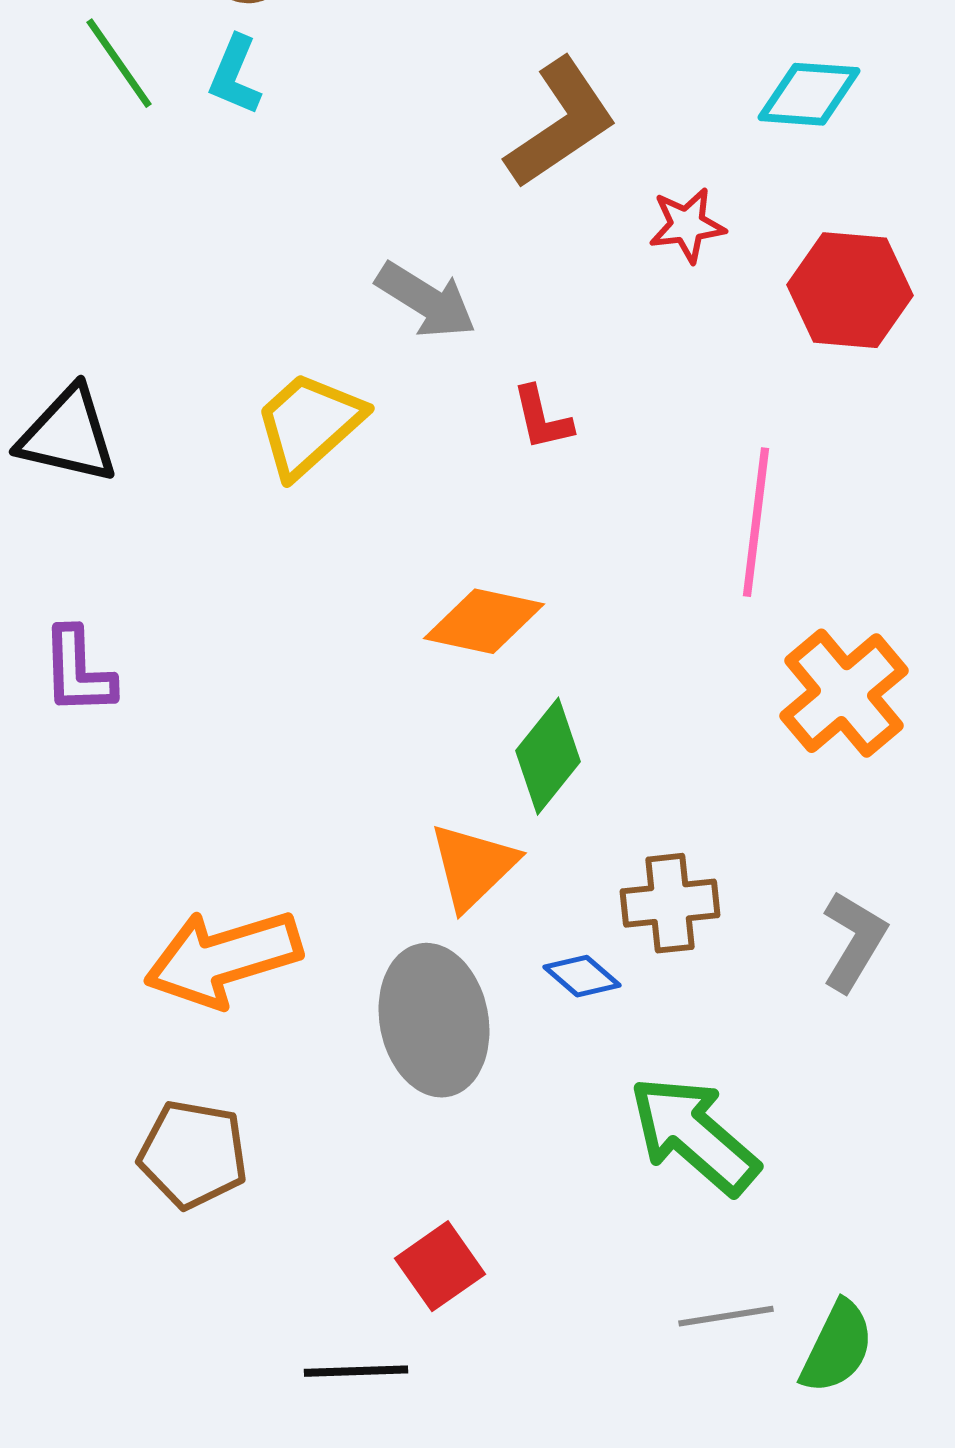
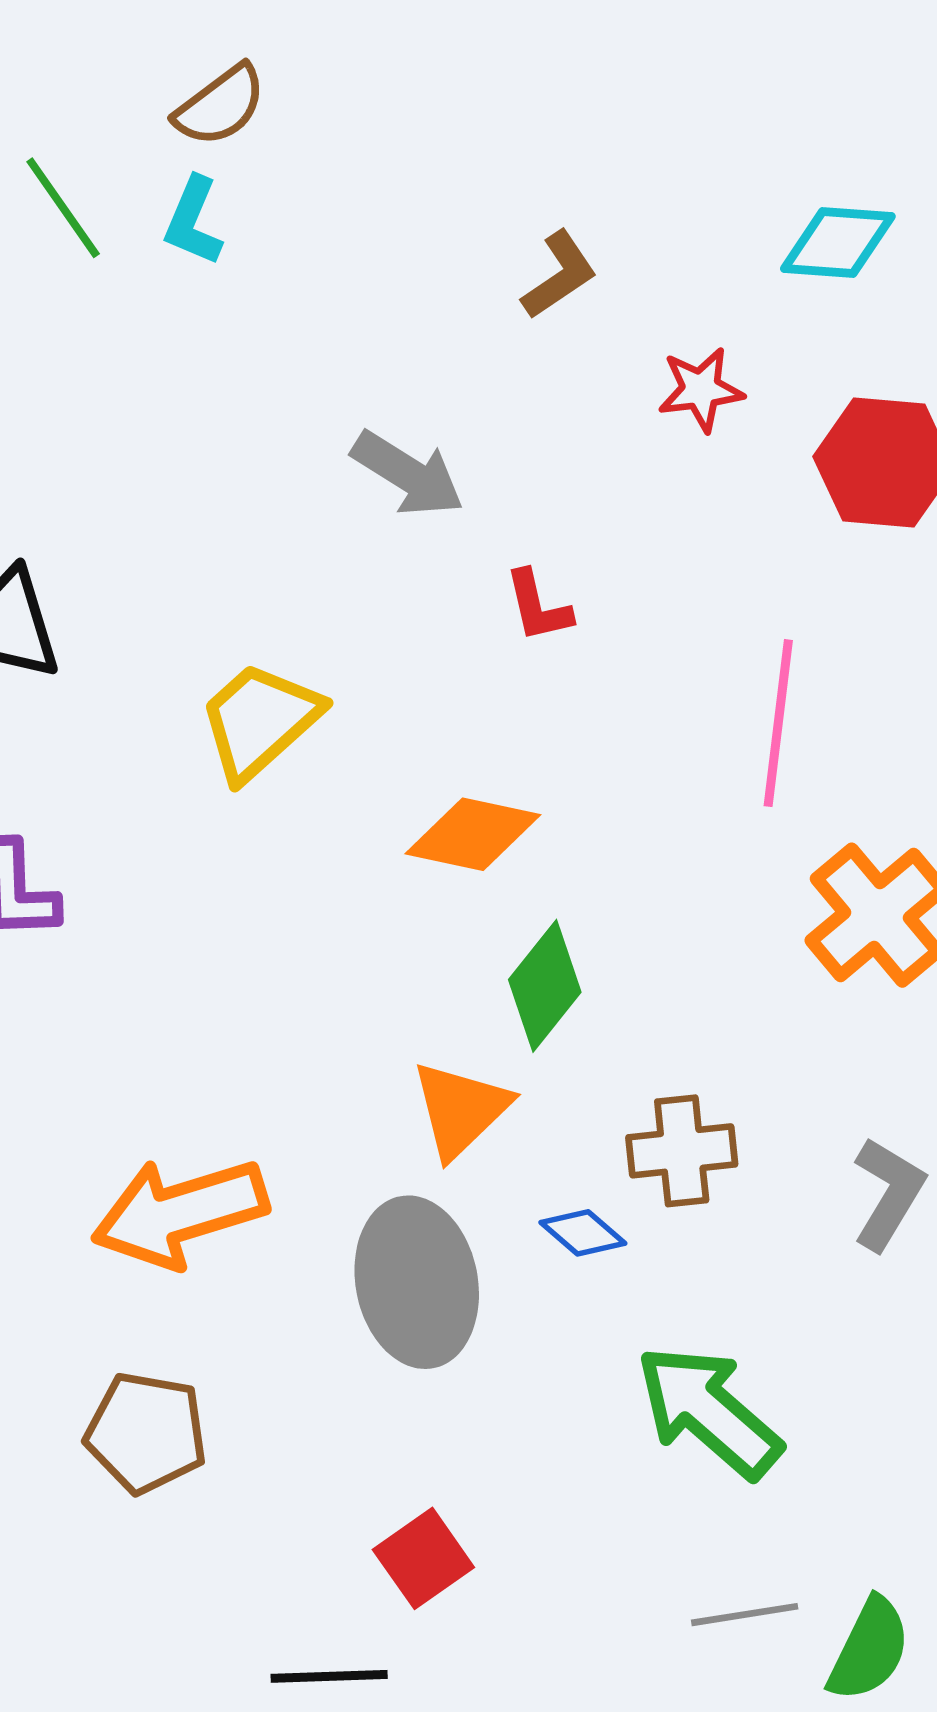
brown L-shape: (561, 123) -> (559, 275), size x0.6
yellow trapezoid: (309, 424) -> (260, 721), moved

